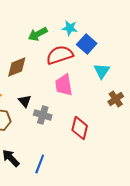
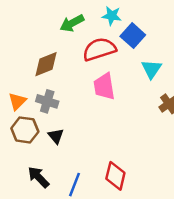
black triangle: (25, 101) -> (56, 136), moved
gray cross: (43, 115) -> (47, 101), moved
red diamond: (80, 128) -> (115, 176), moved

